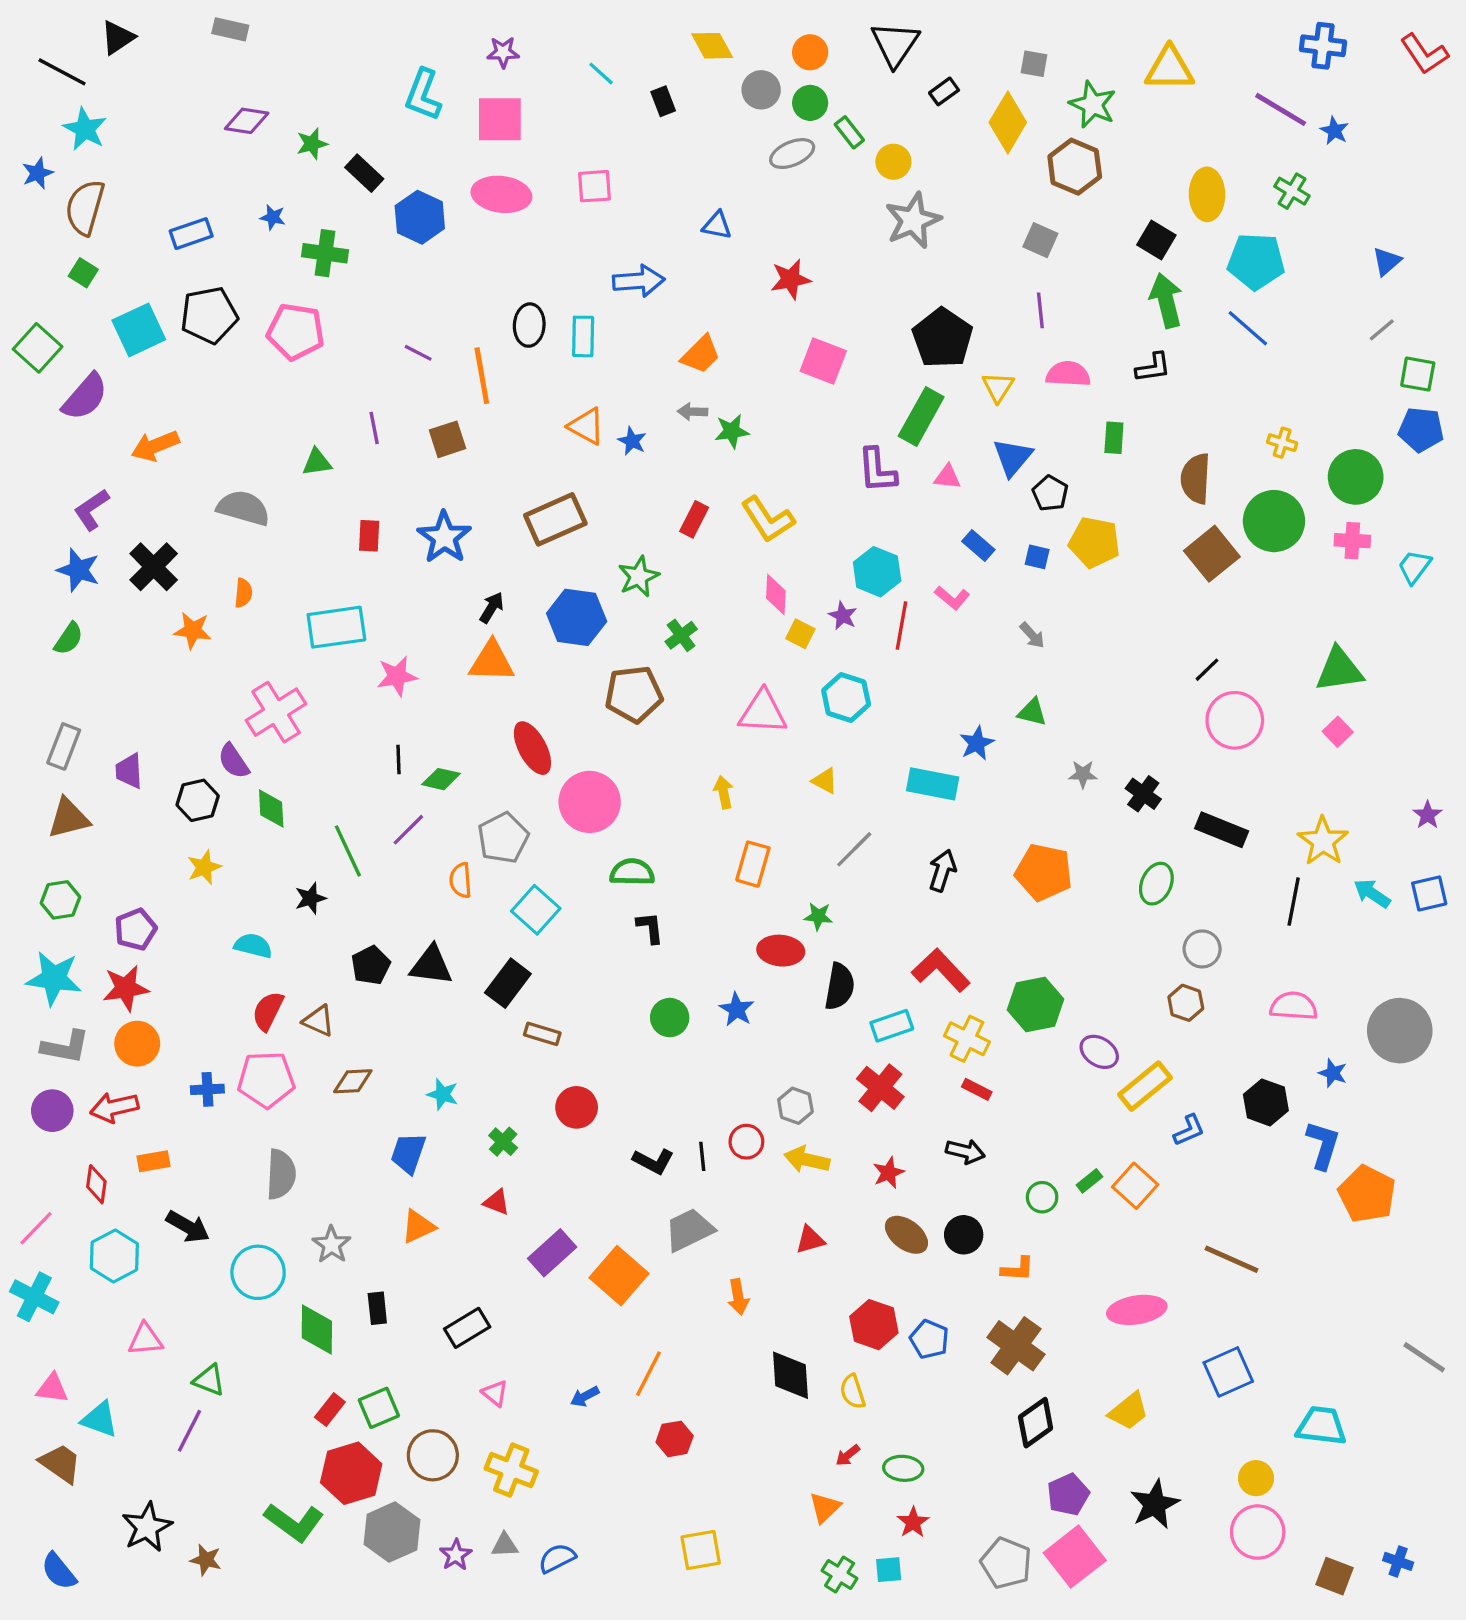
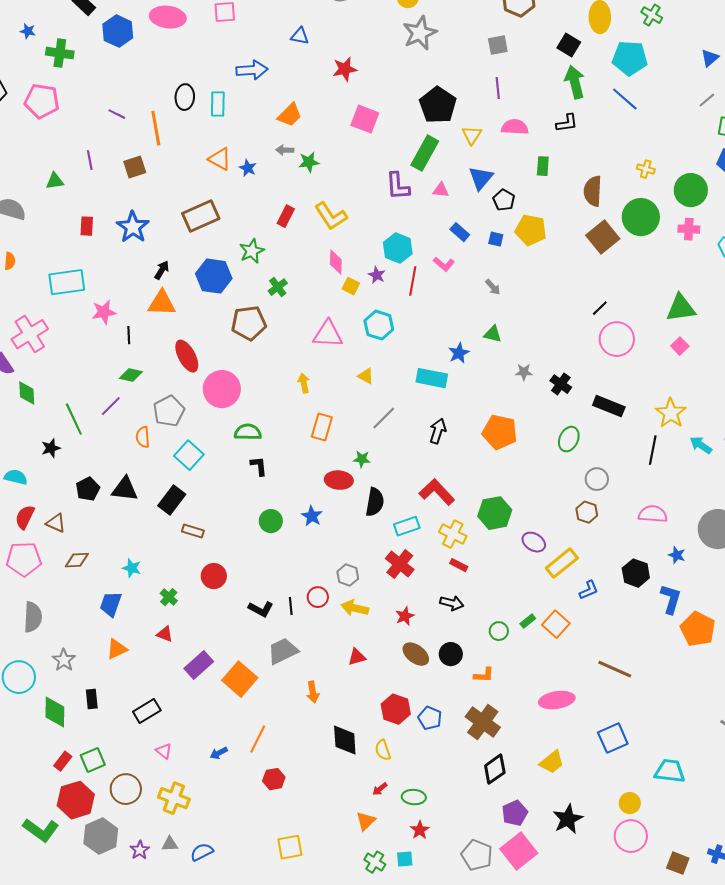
gray square: (1040, 240) -> (498, 45), turned -35
black line: (399, 759) -> (129, 335), moved

